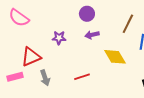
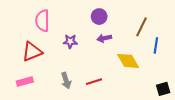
pink semicircle: (19, 18) -> (42, 21), moved, turned 55
red triangle: (31, 57) -> (32, 52), moved
gray arrow: (45, 78) -> (66, 81), moved

